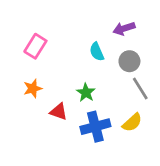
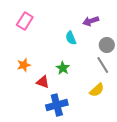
pink rectangle: (35, 46) -> (25, 21), moved
gray circle: (129, 61) -> (107, 45), moved
blue cross: (95, 127) -> (57, 105), moved

